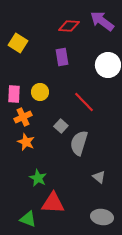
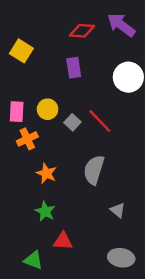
gray square: (61, 126) -> (72, 122), moved
orange star: (26, 142) -> (46, 173), moved
red triangle: (53, 203) -> (63, 241), size x0.7

